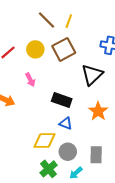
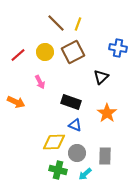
black triangle: (92, 75) -> (101, 77), size x0.7
green cross: (49, 169) -> (58, 170), turned -36

